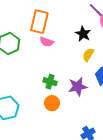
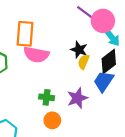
black star: (83, 34) -> (79, 50), moved
pink semicircle: (47, 42) -> (36, 55), size x1.6

